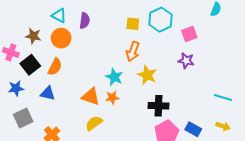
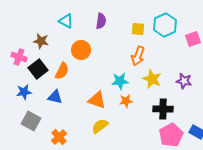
purple semicircle: (85, 21) -> (101, 21), moved
orange circle: (61, 38) -> (81, 50), moved
purple star: (186, 61) -> (184, 81), moved
cyan star: (114, 77) -> (120, 81), turned -30
orange star: (112, 98) -> (126, 101), moved
gray square: (23, 118) -> (31, 121), turned -36

